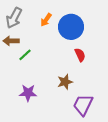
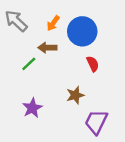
gray arrow: (14, 18) -> (16, 21), turned 105
brown arrow: (11, 41) -> (47, 48), moved
purple star: (28, 93) -> (32, 108), turned -30

